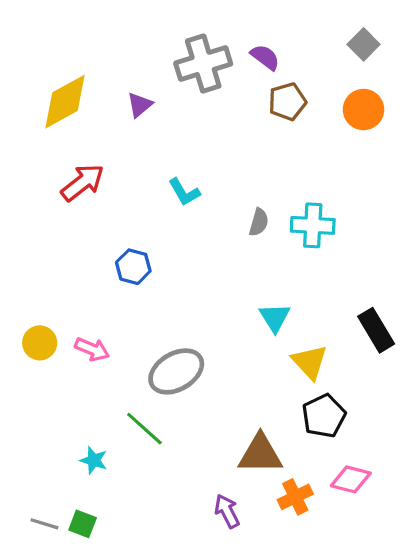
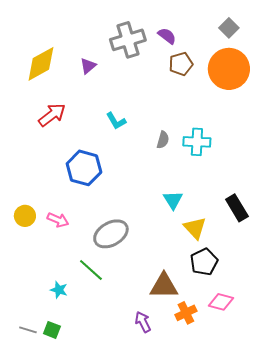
orange circle: (364, 110) -> (229, 69), size x1.6
blue hexagon: (133, 267) -> (84, 168), size x1.6

